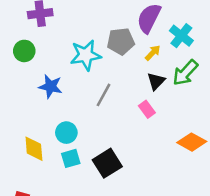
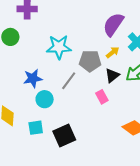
gray pentagon: (121, 41) -> (90, 61), moved
blue star: (51, 86) -> (33, 78), moved, turned -30
cyan circle: (66, 133) -> (45, 99), moved

